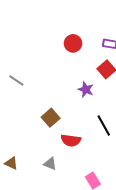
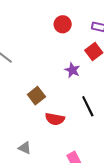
gray triangle: (50, 164) -> (25, 148), moved

